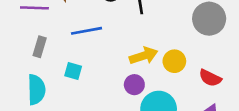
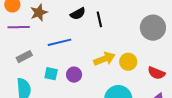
gray rectangle: (40, 47) -> (24, 57), turned 49
purple circle: (134, 85) -> (74, 75), moved

